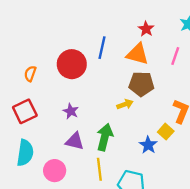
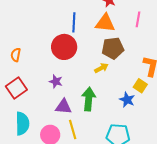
red circle: (72, 64) -> (64, 47), moved
yellow line: (99, 169) -> (73, 130), moved

